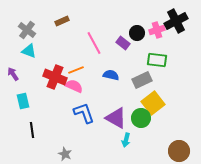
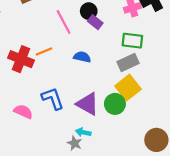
black circle: (137, 33) -> (89, 11), moved
gray rectangle: (142, 80) -> (128, 62), moved
pink semicircle: (74, 86) -> (23, 112), moved
cyan arrow: (126, 140) -> (83, 132), moved, turned 88
gray star: (65, 154) -> (75, 143), moved

